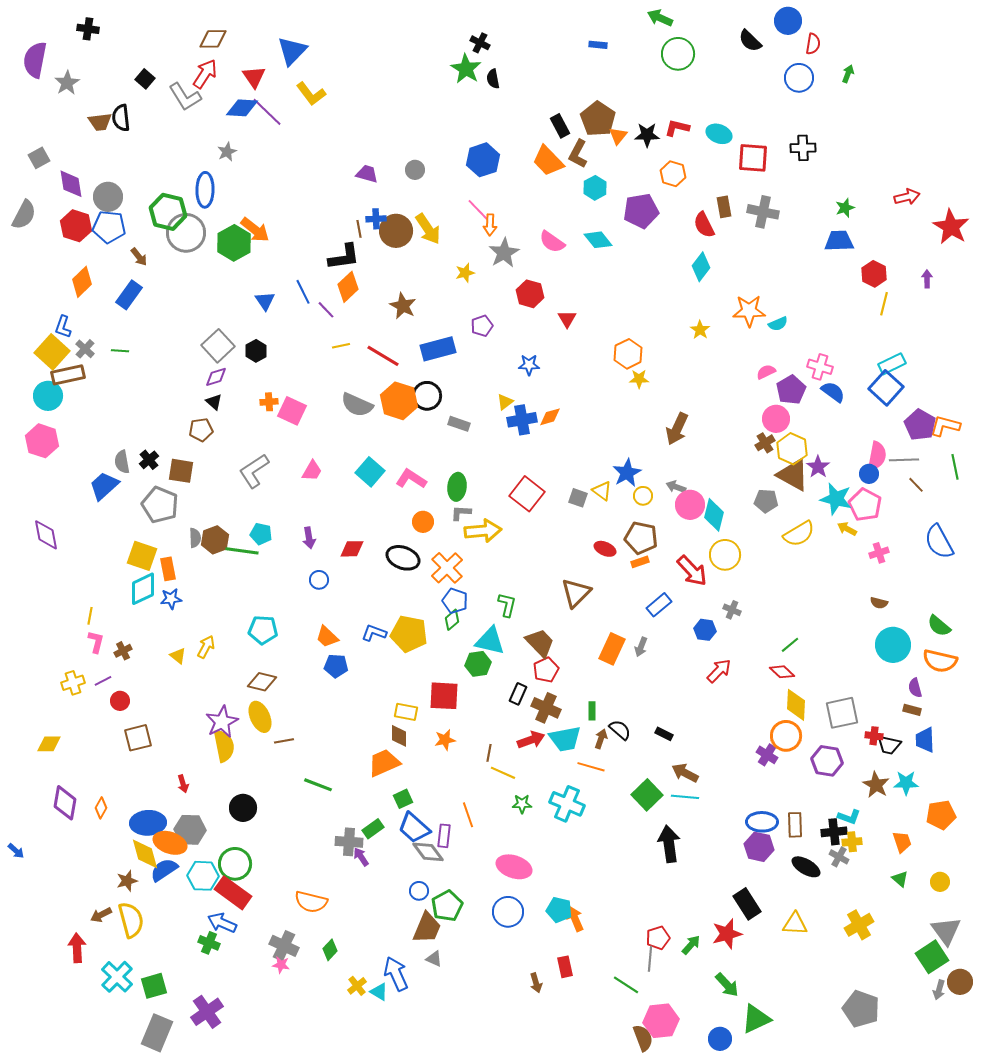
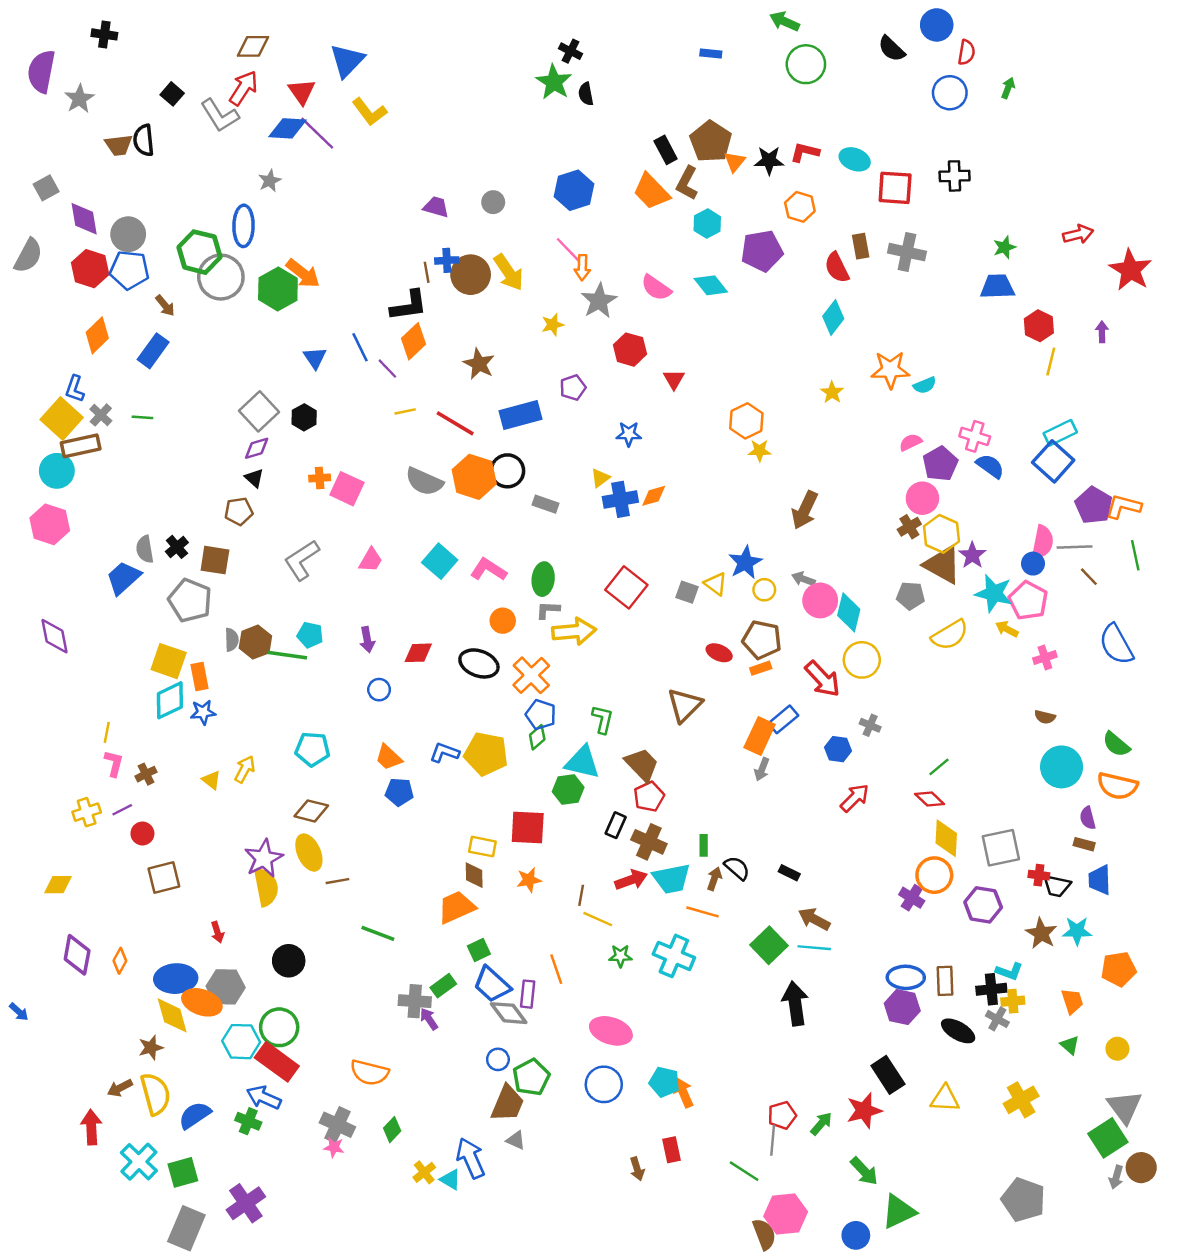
orange rectangle: (612, 649) -> (760, 736), moved
blue semicircle: (164, 870) -> (195, 1115), moved

